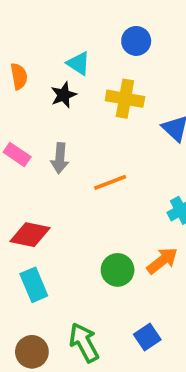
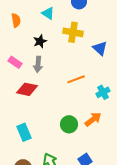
black star: (64, 95) -> (40, 41), moved
orange line: (110, 182) -> (76, 79), moved
red diamond: (30, 235) -> (27, 89), moved

